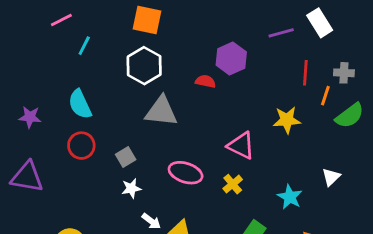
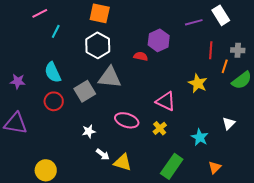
yellow star: (287, 120) -> (198, 83), turned 30
gray square: (126, 157) -> (85, 91), moved, size x1.5

